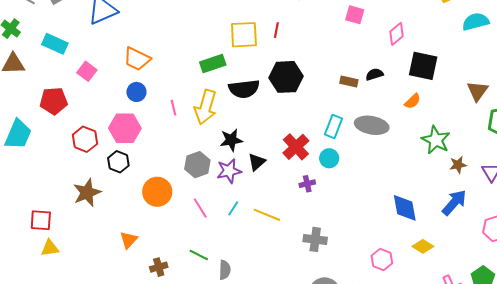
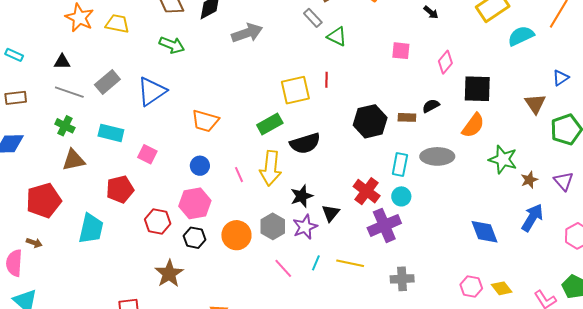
orange trapezoid: (137, 59) -> (205, 121), moved
black hexagon: (286, 77) -> (370, 121), moved
orange semicircle: (413, 101) -> (473, 125), size x1.5
purple cross: (307, 184) -> (384, 225), size x2.0
orange circle: (157, 192) -> (236, 235), moved
yellow diamond: (423, 246) -> (502, 288), moved, turned 30

